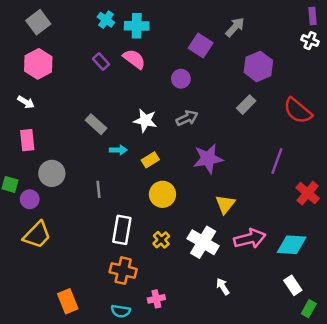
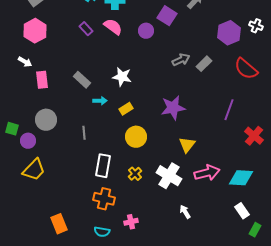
white cross: (310, 41) -> (256, 26), moved
purple hexagon: (258, 66) -> (229, 33), moved
purple circle: (181, 79) -> (146, 31), moved
gray arrow: (187, 118) -> (181, 60), moved
pink rectangle: (27, 140) -> (42, 80), moved

